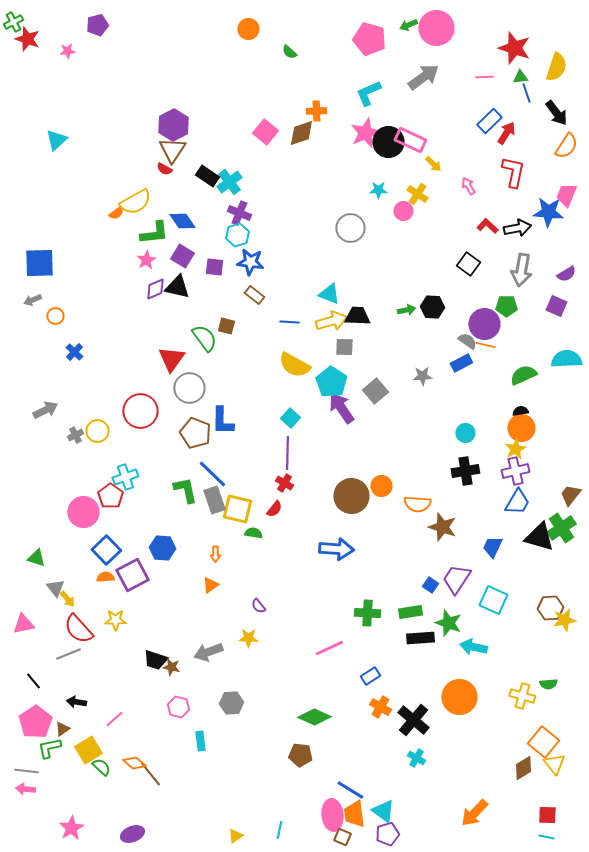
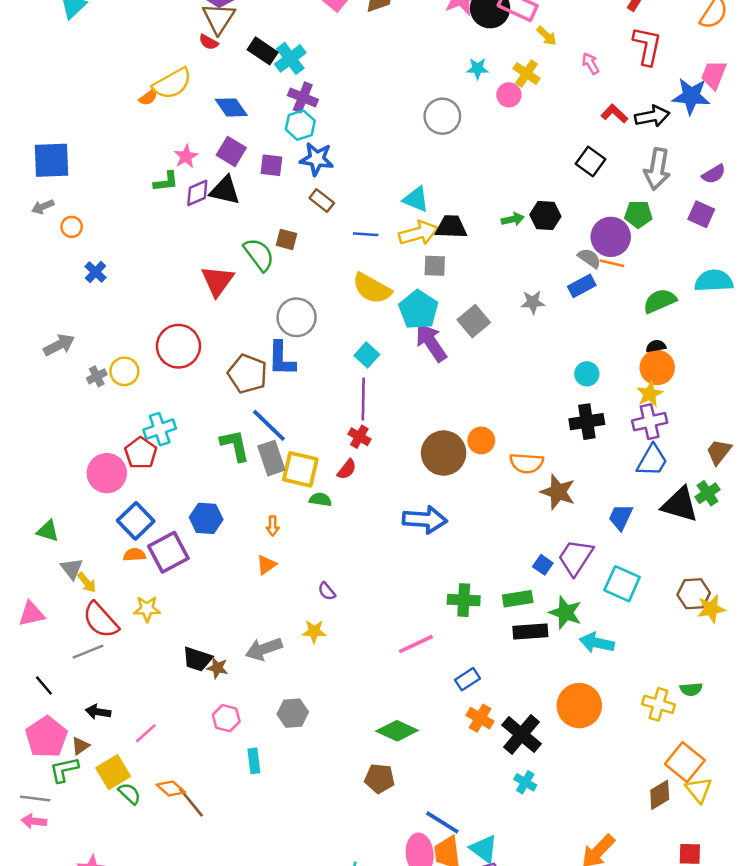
green L-shape: (154, 233) -> (166, 182), moved, size x0.7
gray circle: (189, 388) -> (297, 317), moved
green cross: (561, 528) -> (707, 493), size x0.7

